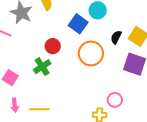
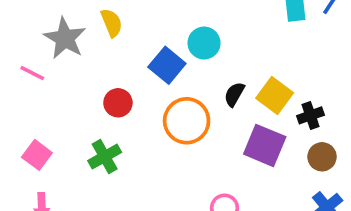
green cross: (42, 67) -> (105, 157), moved

